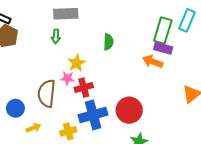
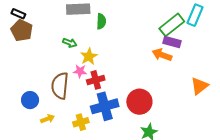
green rectangle: (163, 30) -> (172, 25), turned 35
green arrow: (56, 36) -> (70, 43), moved, turned -72
green semicircle: (108, 42) -> (101, 21), moved

